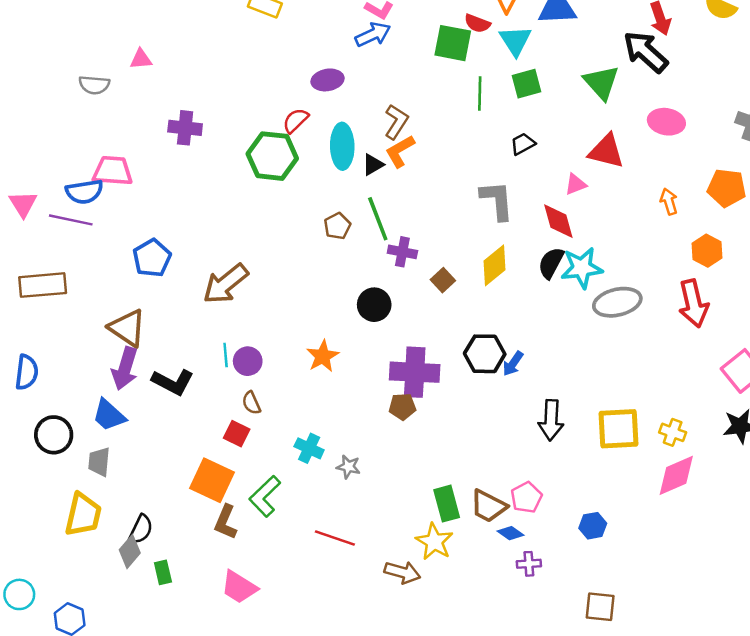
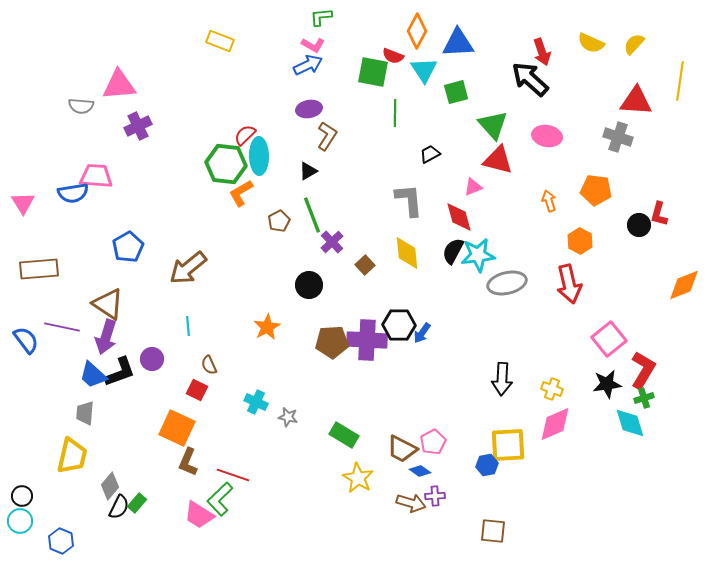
pink triangle: (141, 59) -> (119, 85), size x1.8
purple ellipse: (328, 80) -> (309, 109), moved
green triangle: (601, 82) -> (493, 125), moved
green square: (526, 84) -> (456, 92), moved
purple cross: (185, 128) -> (138, 126), moved, turned -32
cyan ellipse: (342, 146) -> (259, 156), moved
orange L-shape: (400, 151) -> (241, 193), moved
purple line: (71, 220) -> (62, 327), moved
purple cross: (402, 252) -> (332, 242), turned 35
yellow diamond: (495, 265) -> (407, 253), turned -56
purple circle: (248, 361) -> (152, 359), moved
blue semicircle: (27, 372) -> (26, 340), turned -44
purple cross: (415, 372) -> (367, 340), moved
black L-shape: (173, 382) -> (120, 372), moved, turned -48
brown pentagon: (402, 407) -> (332, 342), moved, size x1.5
black arrow: (551, 420) -> (502, 379), moved
yellow square: (619, 429) -> (508, 445), moved
black circle: (54, 435) -> (22, 496), moved, size x0.7
green L-shape: (265, 496) -> (220, 499), moved
green rectangle: (447, 504) -> (344, 435), moved, turned -44
black semicircle: (141, 529) -> (119, 507), moved
red line: (335, 538) -> (233, 475), moved
green rectangle: (163, 572) -> (137, 503), turned 54
brown arrow: (402, 572) -> (411, 503), moved

